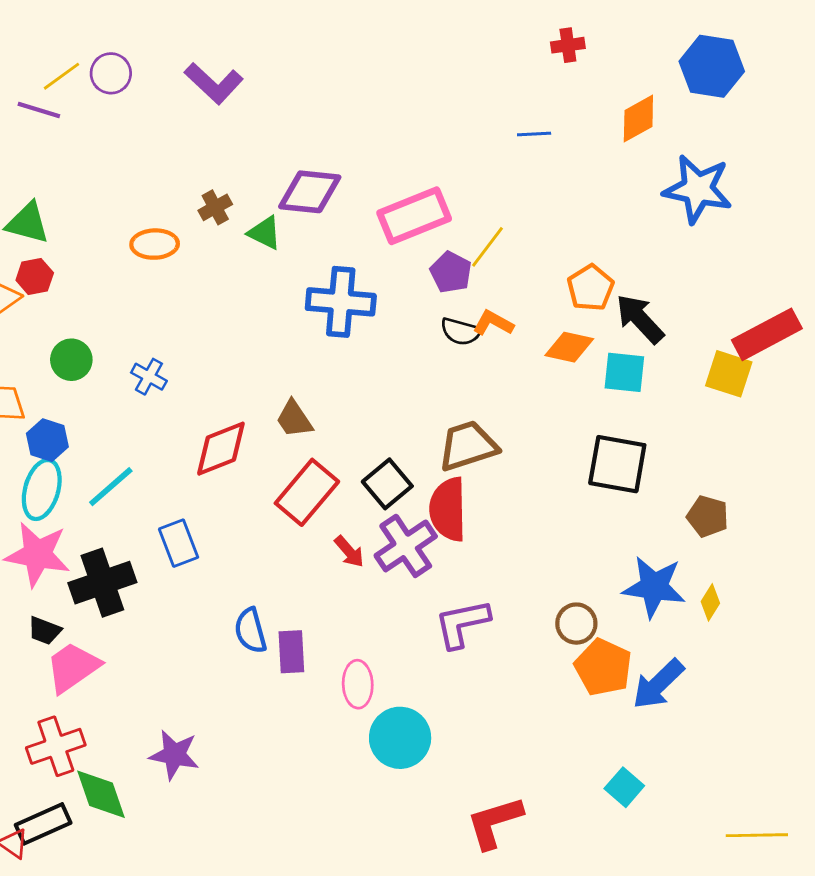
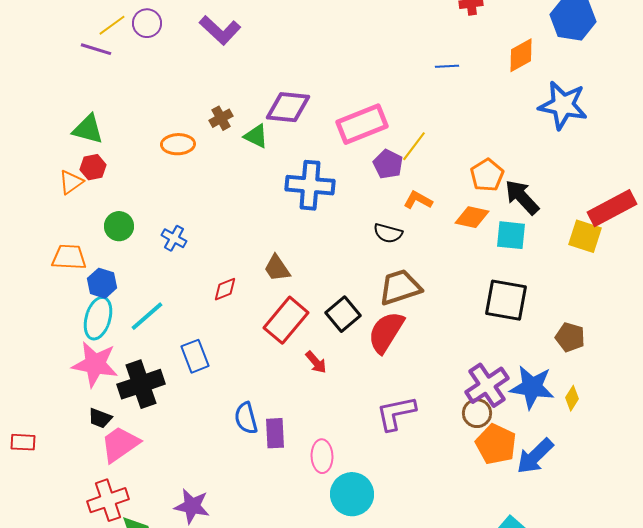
black semicircle: (461, 332) -> (388, 233), moved
red diamond: (221, 449) -> (225, 289), size x0.6
red semicircle: (448, 509) -> (386, 332), turned 33
purple cross: (406, 546) -> (487, 385), moved

